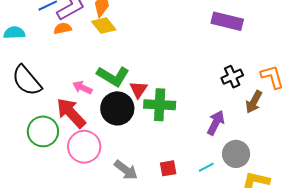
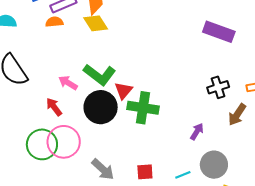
red arrow: (71, 113) -> (54, 107), size x0.6
purple arrow: (216, 123) -> (197, 132), size x0.7
green circle: (43, 131) -> (42, 144), moved

